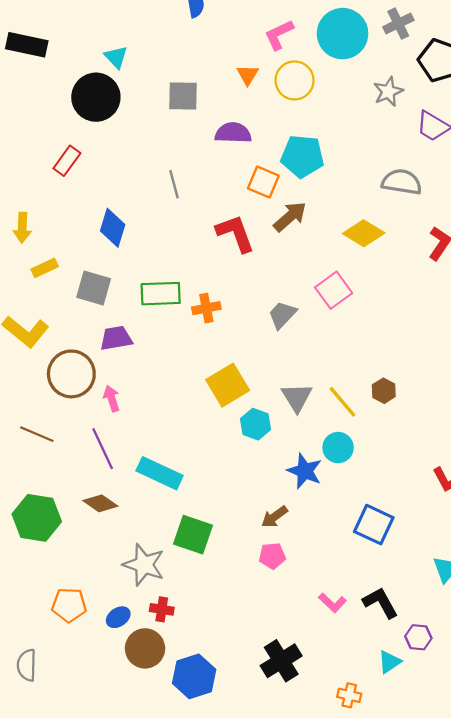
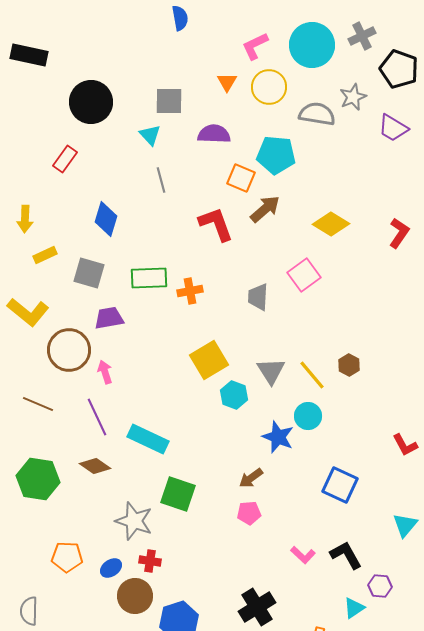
cyan triangle: (116, 57) -> (150, 135), moved
gray semicircle: (402, 182) -> (317, 114), moved
gray trapezoid: (282, 315) -> (258, 297), turned -40

